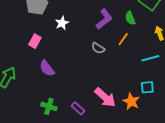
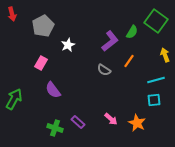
green semicircle: (130, 18) -> (132, 32), moved, turned -128
cyan square: (147, 87) -> (154, 100), moved
pink arrow: (105, 97) -> (111, 119), size x0.6
purple rectangle: (78, 108) -> (78, 122), moved

